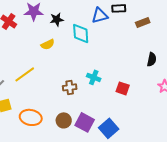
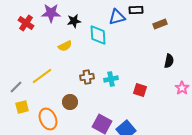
cyan cross: (94, 77) -> (111, 79), turned -32
brown cross: (70, 87) -> (87, 77), moved
orange ellipse: (31, 117) -> (48, 119), turned 55
brown circle: (64, 120) -> (70, 102), moved

